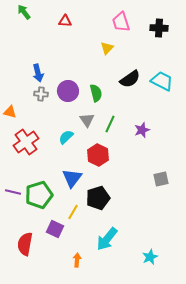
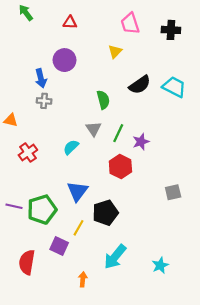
purple circle: (68, 91) -> (65, 60), moved
purple star: (142, 130) -> (141, 142), moved
red cross: (26, 142) -> (28, 152), size x0.7
red hexagon: (98, 155) -> (120, 166), moved
cyan star: (150, 257) -> (160, 265), moved

